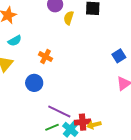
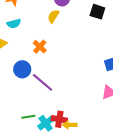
yellow semicircle: (69, 18) -> (53, 16), moved
purple line: (59, 111) -> (43, 82), moved

